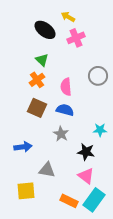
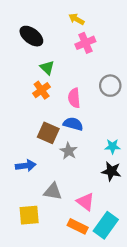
black ellipse: (45, 30) -> (31, 36), moved
brown square: (37, 108) -> (48, 133), moved
black star: (86, 152) -> (111, 171), moved
pink triangle: (86, 176) -> (85, 202), moved

